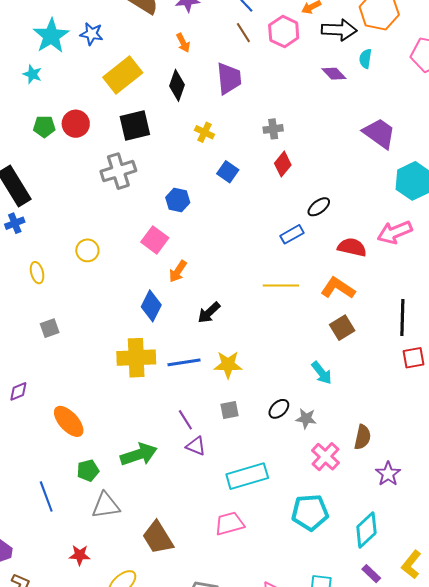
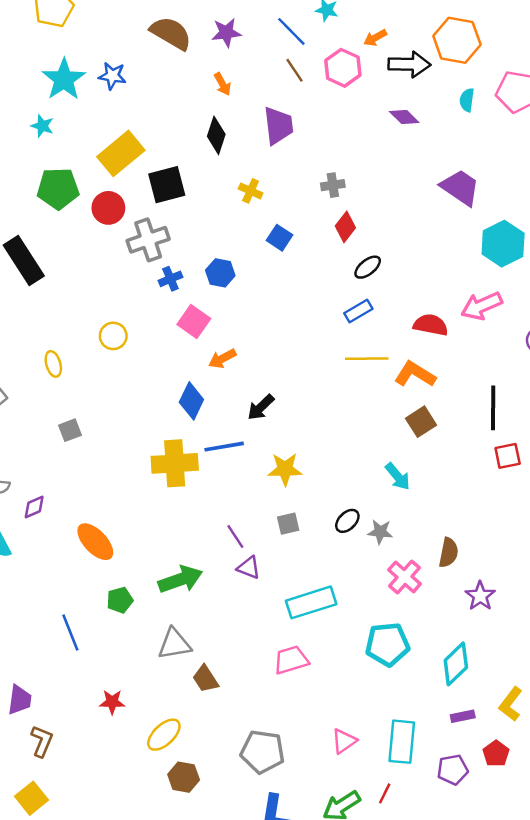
cyan semicircle: (365, 59) -> (467, 100), moved
yellow rectangle: (123, 75) -> (121, 153), moved
red circle: (76, 124) -> (108, 208), moved
green pentagon: (44, 127) -> (58, 188), size x1.6
black ellipse: (319, 207) -> (368, 267), moved
blue cross: (15, 223) -> (170, 279), moved
orange arrow: (178, 271) -> (222, 359), turned 30
yellow line: (281, 285) -> (367, 359), moved
blue line: (184, 362) -> (224, 447), moved
gray triangle: (106, 505) -> (174, 644), moved
brown trapezoid: (158, 538) -> (205, 679), size x0.7
purple rectangle: (371, 574) -> (463, 716), turned -54

